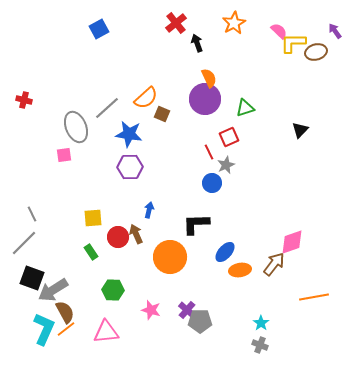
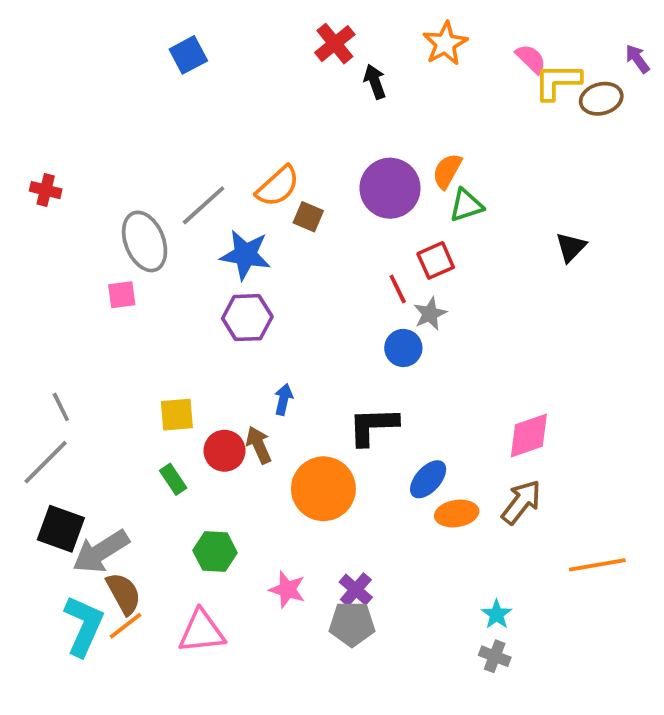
orange semicircle: (209, 78) -> (447, 171), moved, turned -126
pink diamond: (292, 242) -> (529, 436), moved
gray pentagon: (200, 321) -> (352, 624), moved

